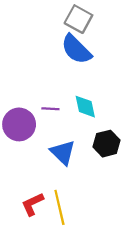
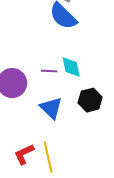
purple line: (50, 109) -> (49, 71), moved

